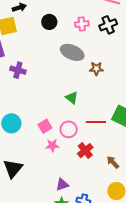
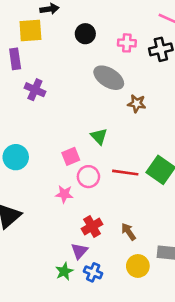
pink square: (45, 126) -> (71, 156), moved
red cross: (85, 151) -> (92, 226), moved
brown arrow: (113, 162) -> (129, 232), moved
purple triangle: (62, 185) -> (79, 251), moved, turned -40

